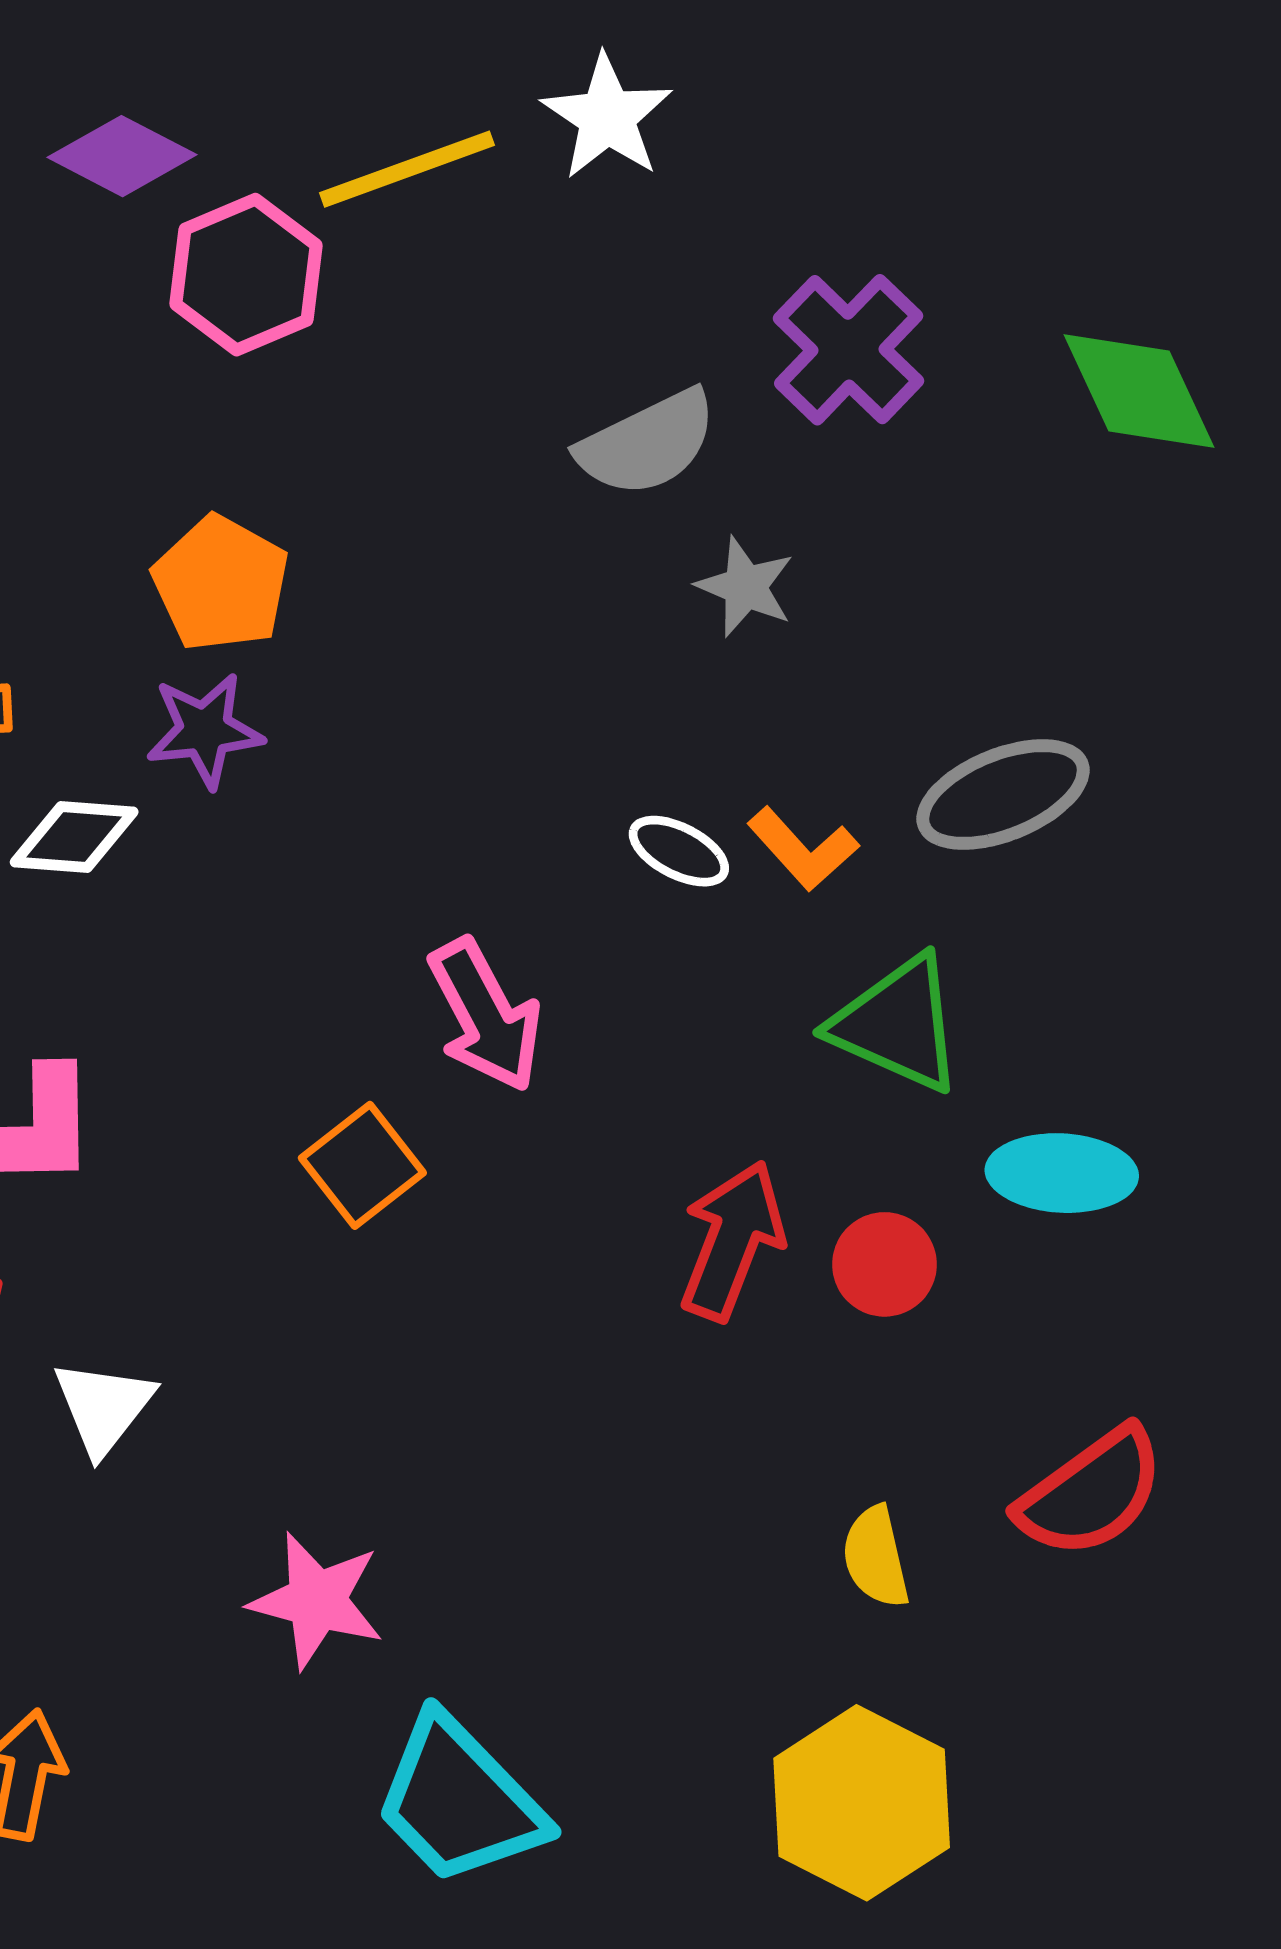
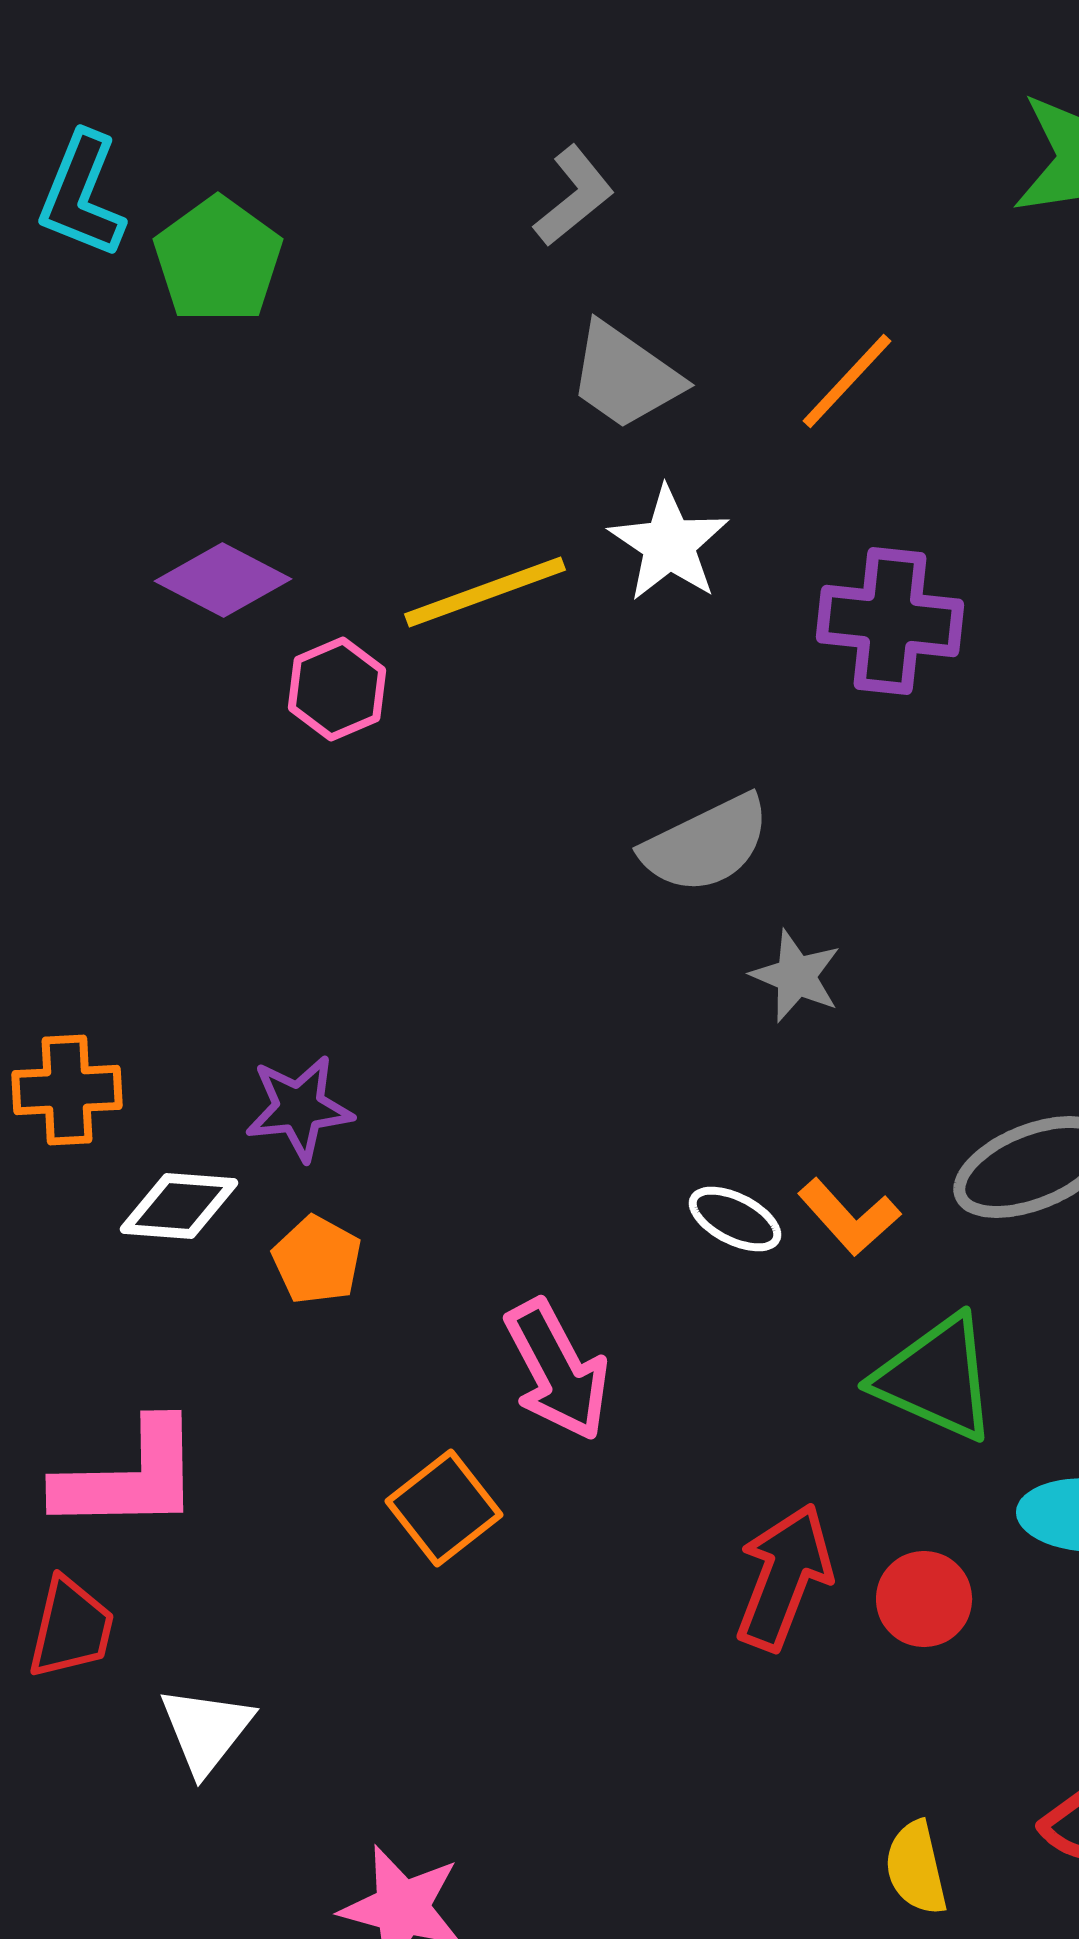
pink hexagon: (246, 275) -> (337, 689), size x0.7
purple cross: (849, 350) -> (890, 621), moved, turned -38
orange pentagon: (221, 584) -> (317, 1260), moved, size x0.7

